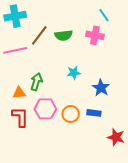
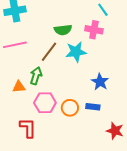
brown line: (39, 35) -> (49, 52), moved
cyan star: (74, 73) -> (76, 52), moved, size x1.5
red L-shape: (20, 117) -> (28, 128), moved

